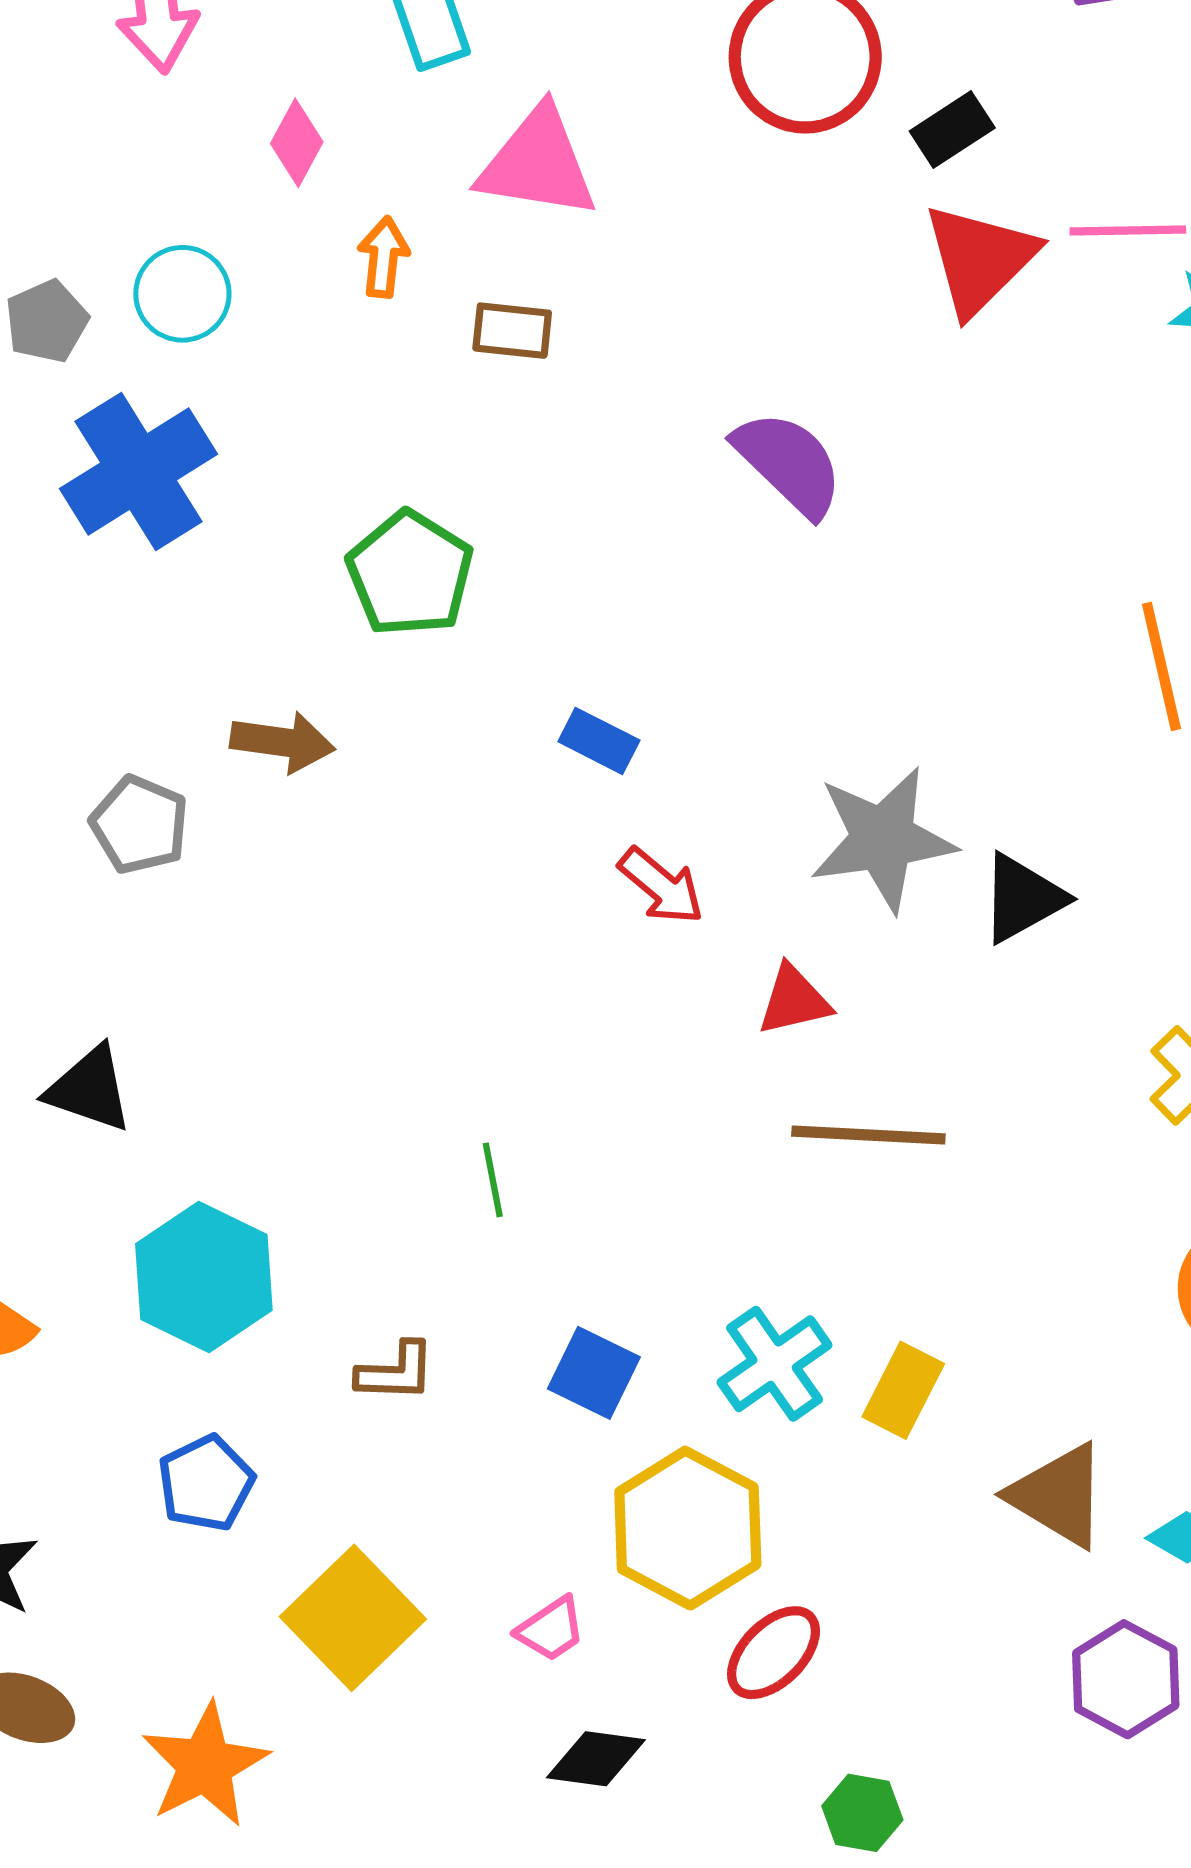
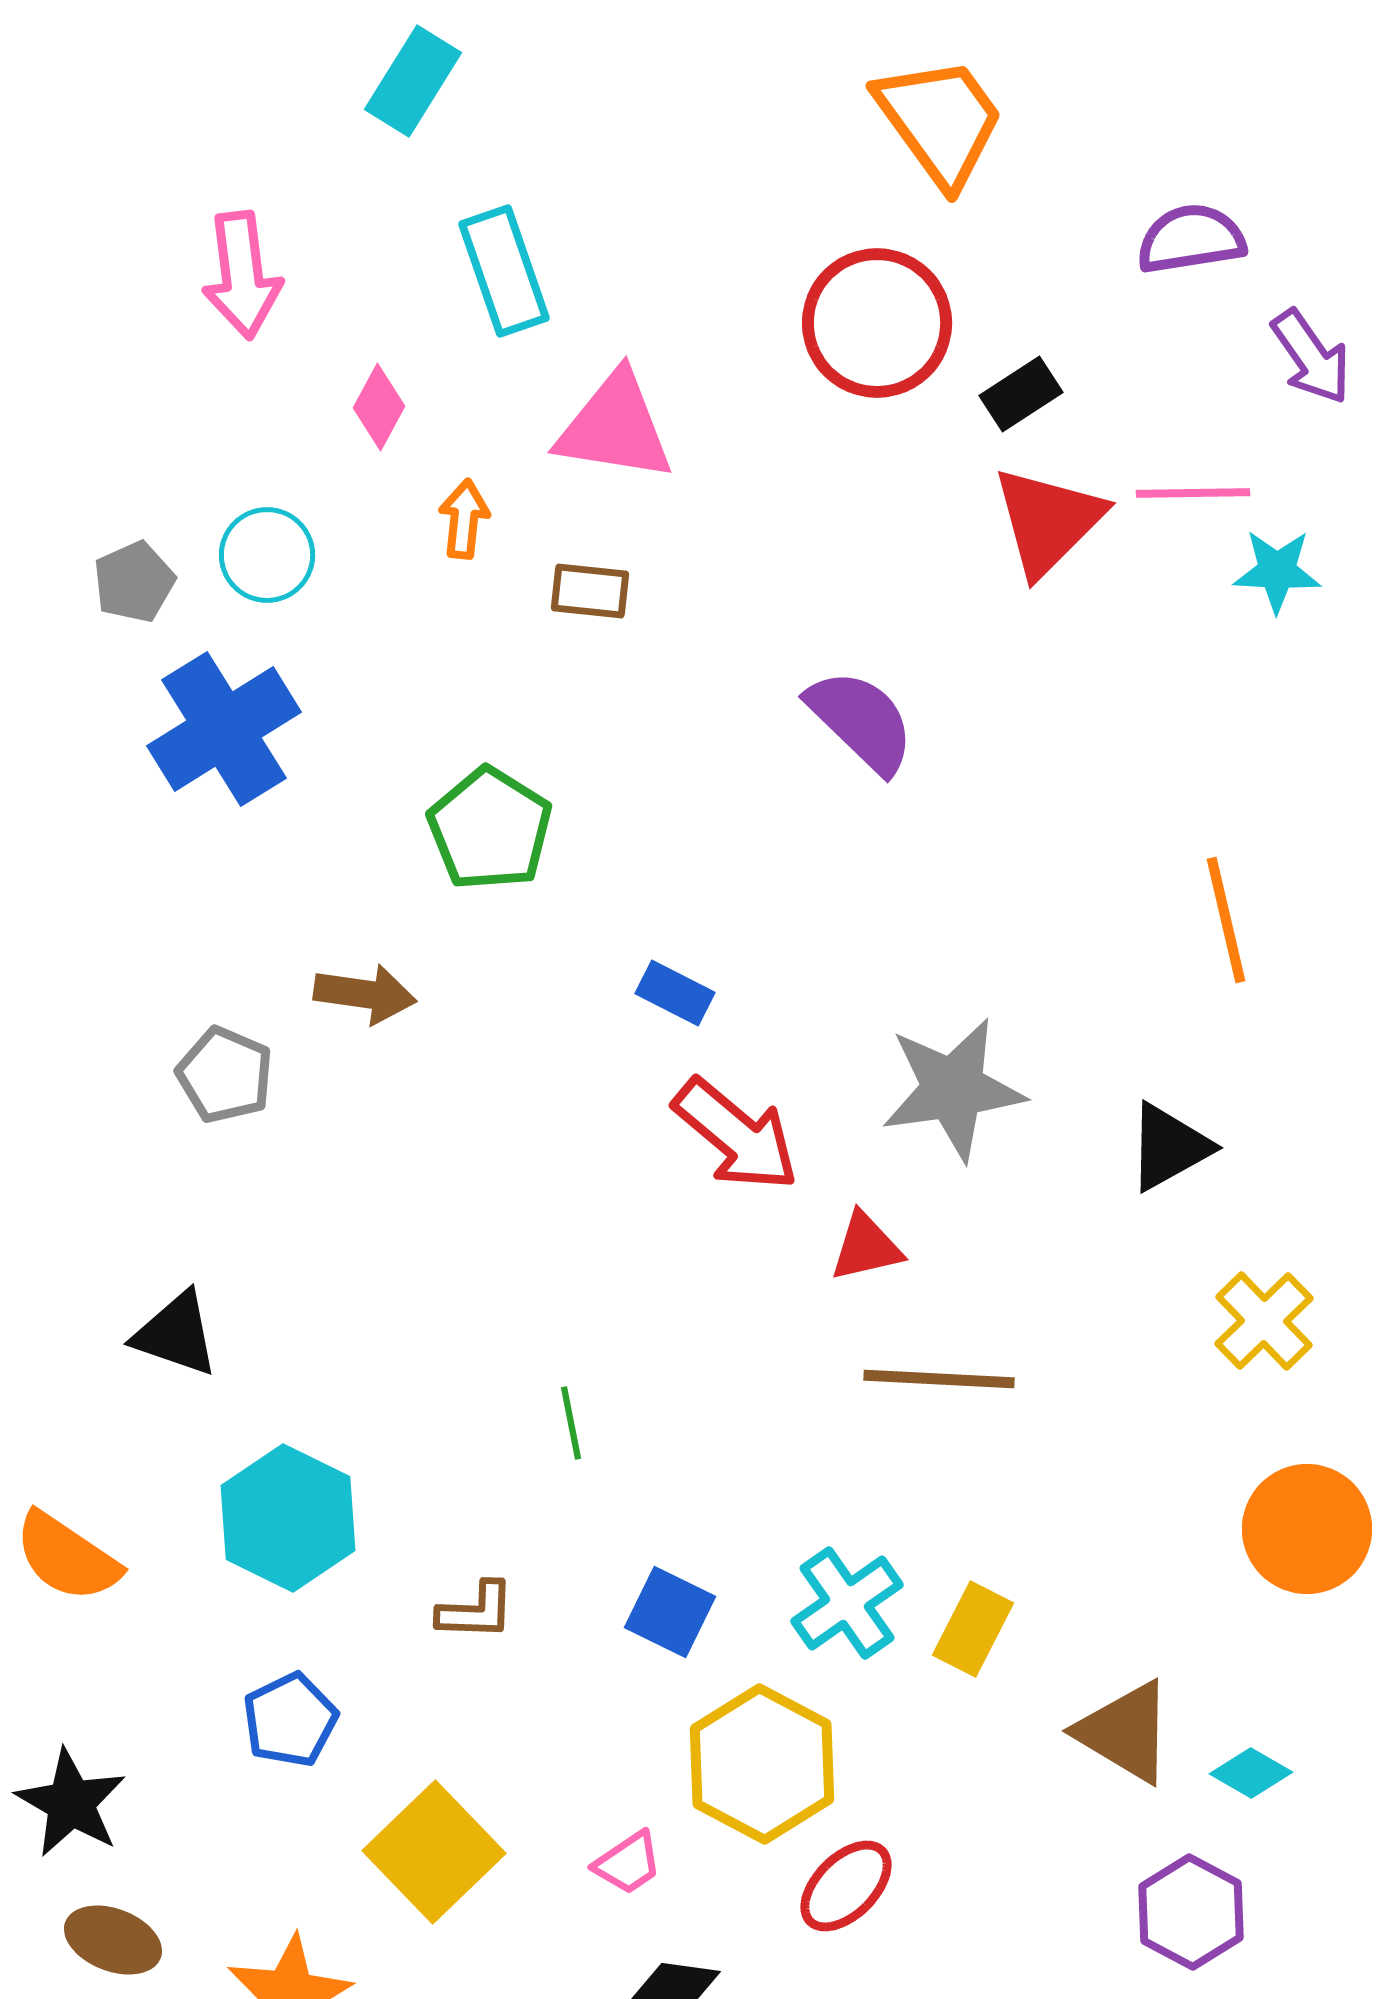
red arrow: (661, 886) -> (736, 1135), size x1.5
black triangle: (1023, 898) -> (1169, 1147), moved

